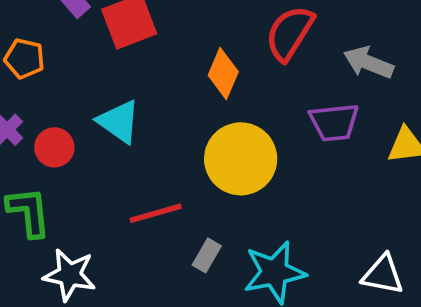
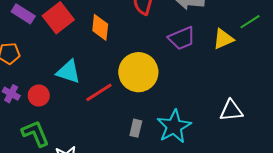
orange diamond: (223, 74) -> (100, 27), moved
red line: (156, 213) -> (99, 92), moved

